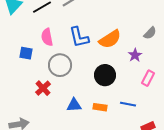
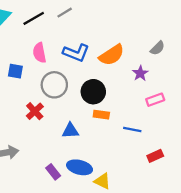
blue L-shape: (79, 37) -> (76, 53), turned -55
black circle: (105, 75) -> (93, 92), moved
pink rectangle: (148, 78) -> (155, 100), turned 42
orange rectangle: (100, 107) -> (101, 115), moved

